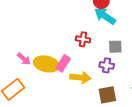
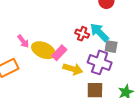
cyan arrow: (105, 16) -> (99, 32), moved
purple cross: (107, 65) -> (100, 62), size x1.6

